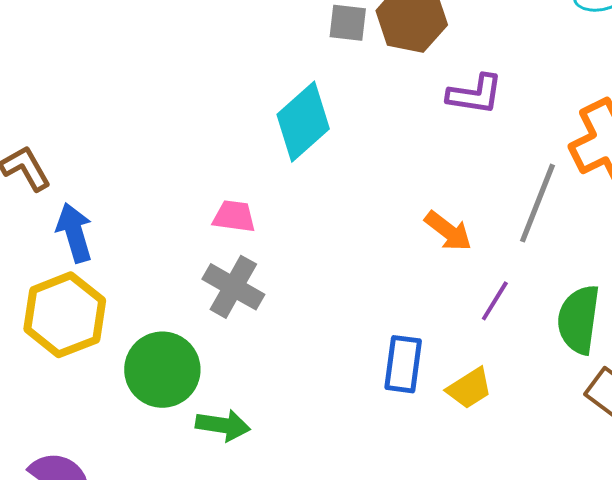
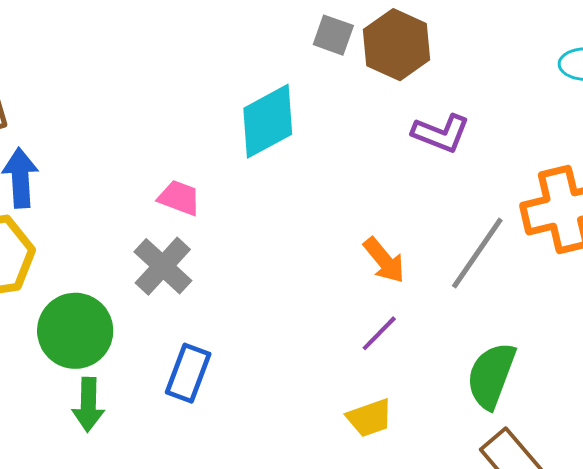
purple line: (495, 301) -> (379, 333), moved
blue rectangle: (403, 364) -> (188, 373), moved
green arrow: (223, 425) -> (88, 405), moved, turned 70

